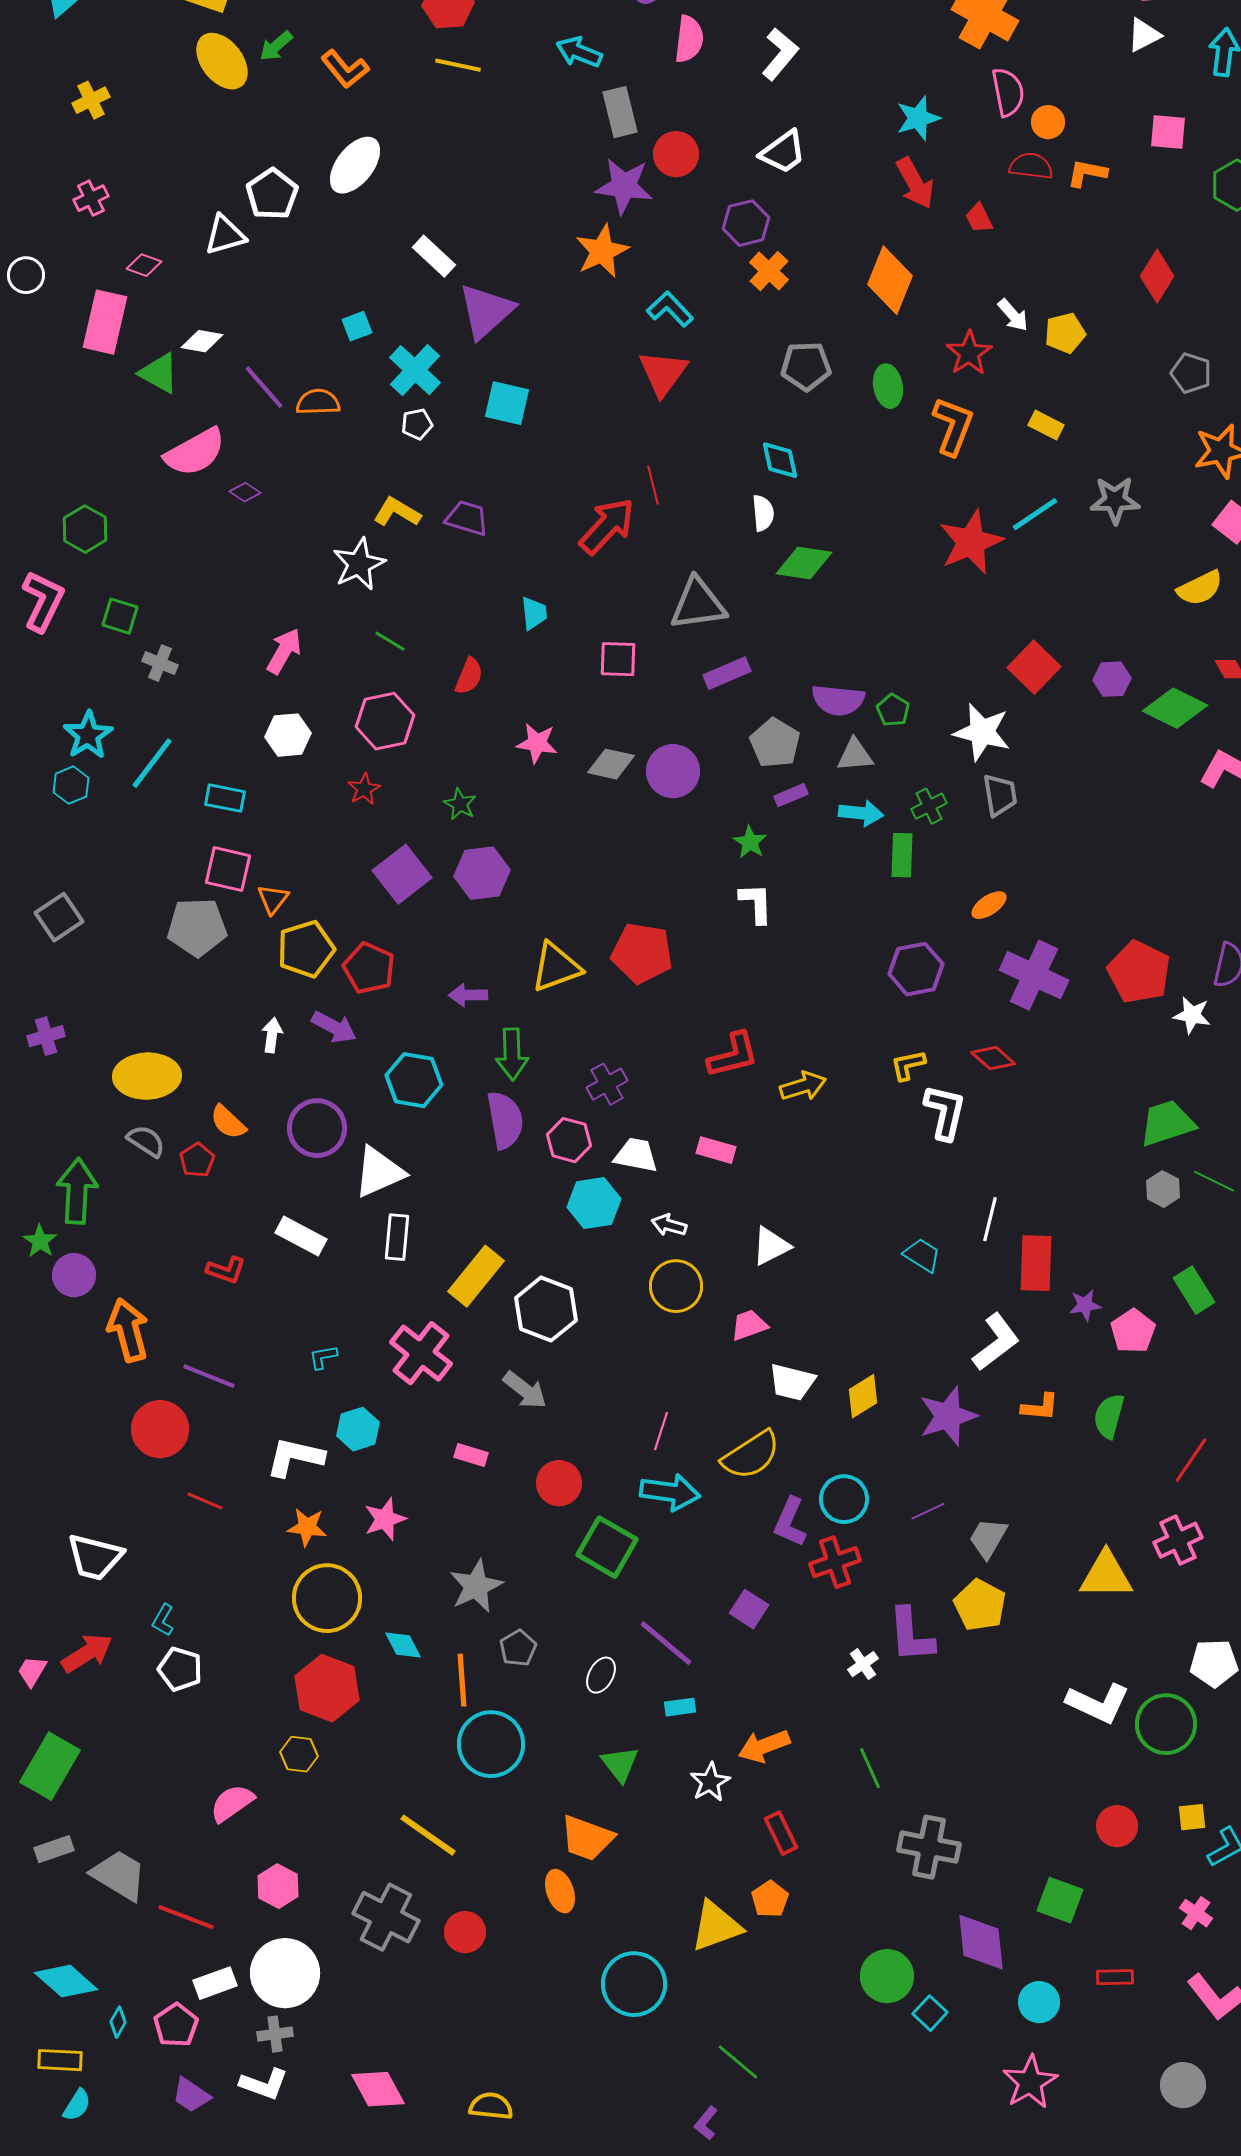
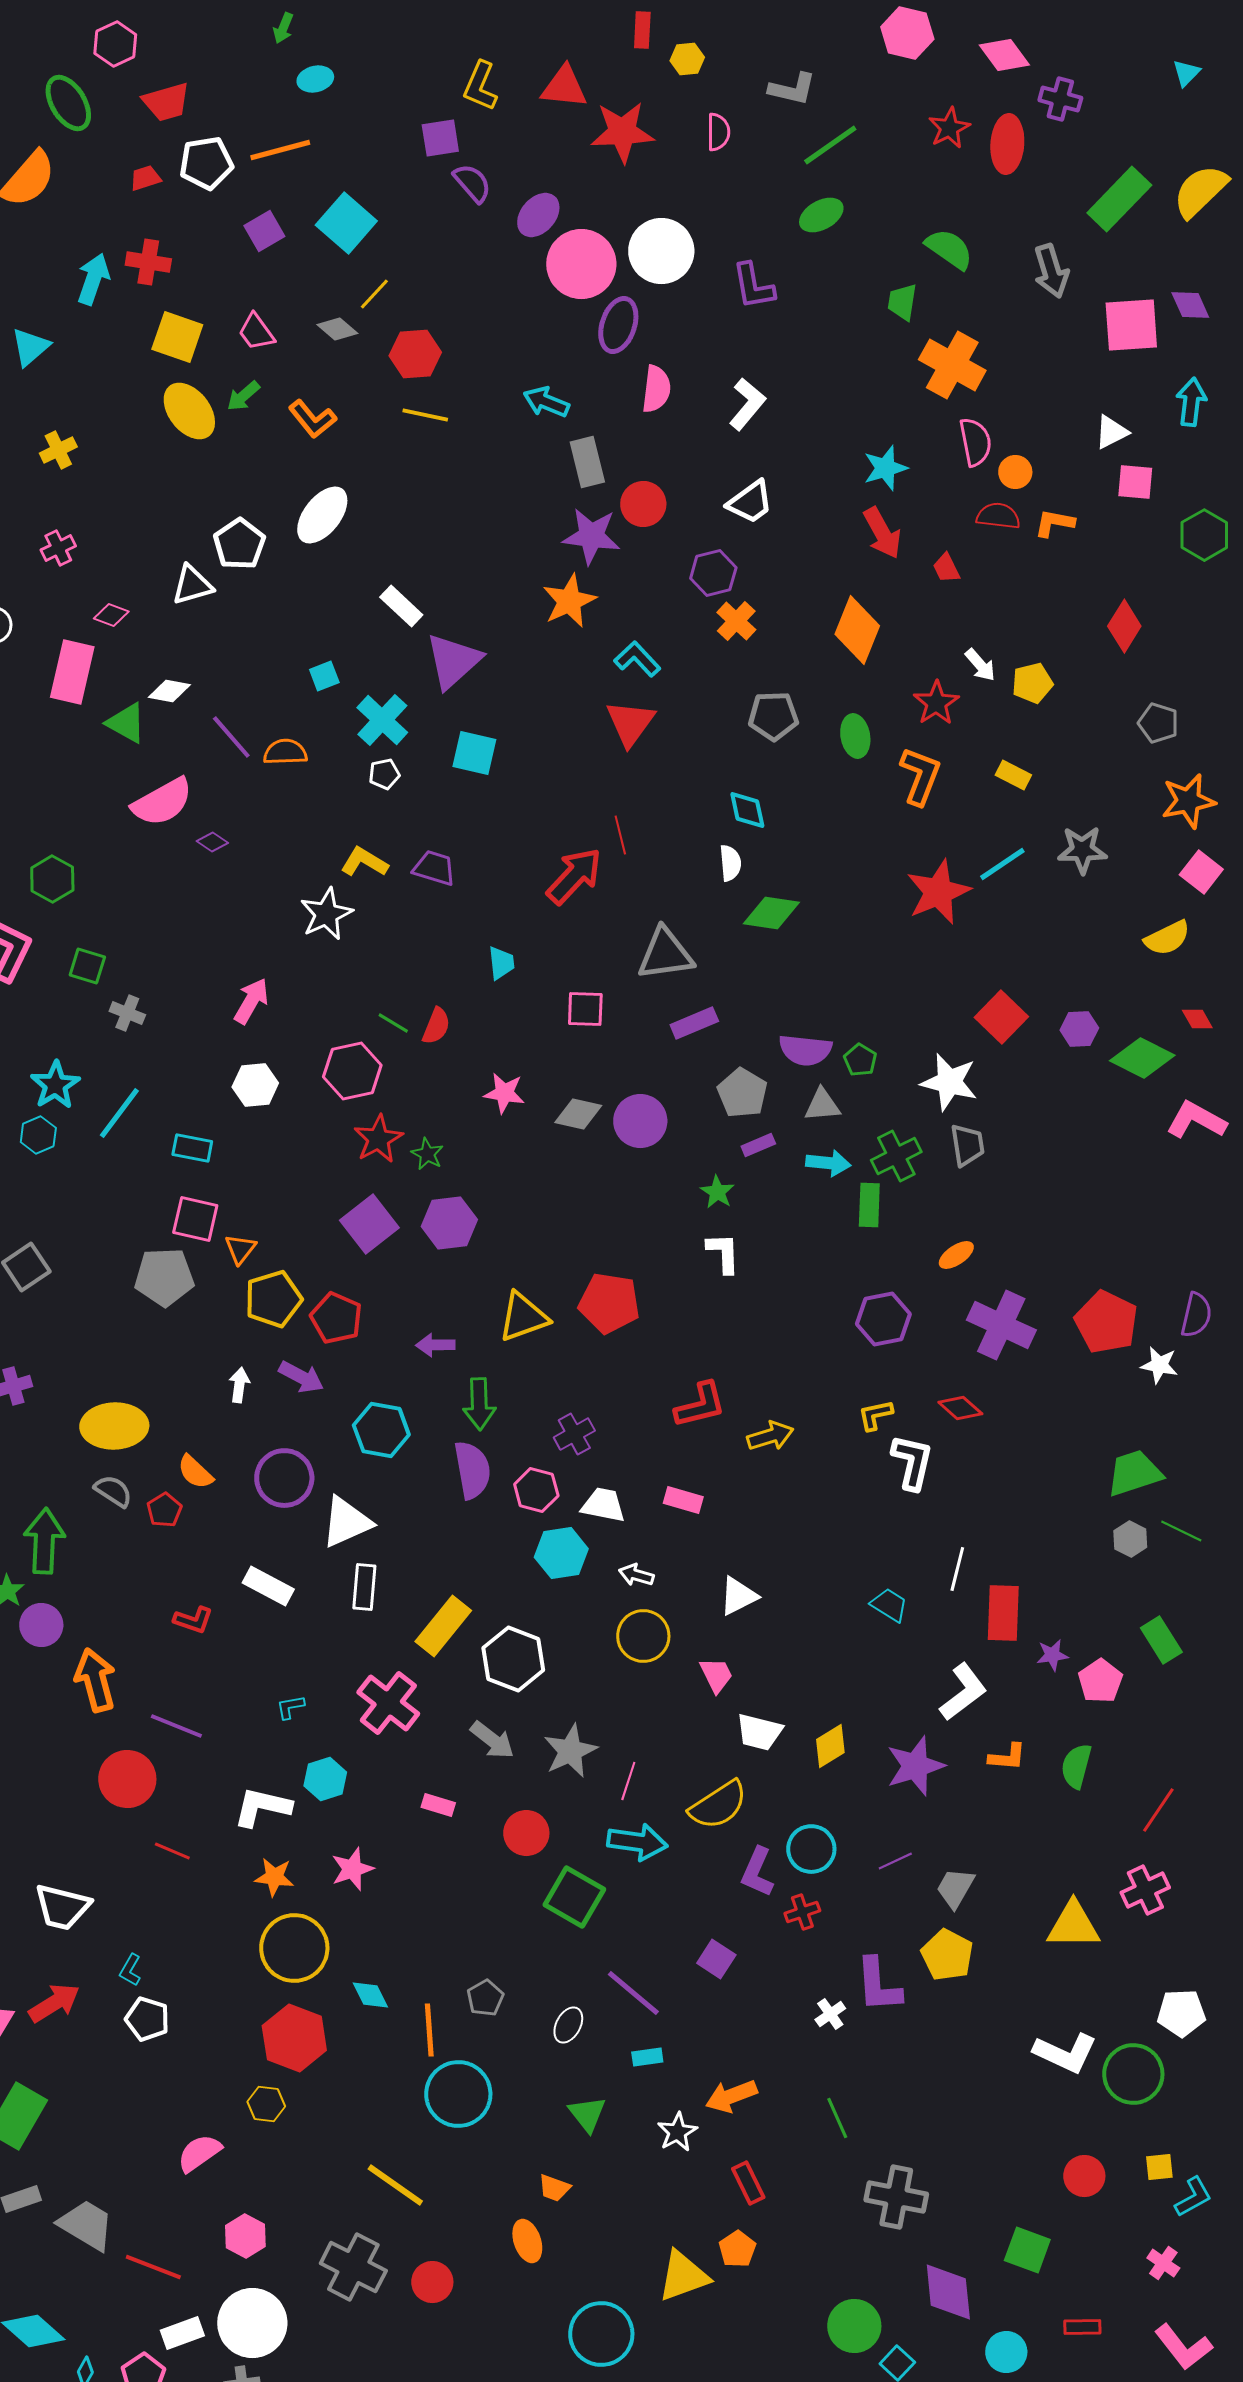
white triangle: (1144, 35) -> (1111, 432), moved
green line: (390, 641) -> (393, 1023), moved
red star: (364, 789) -> (378, 1139), moved, size x1.5
green cross: (929, 806) -> (896, 1156), size x1.4
pink trapezoid: (749, 1325) -> (716, 1675), turned 84
red cross: (835, 1562) -> (802, 1912), size x0.7
gray star: (476, 1586) -> (570, 1751), moved
orange trapezoid: (587, 1838) -> (554, 2188), size x0.6

